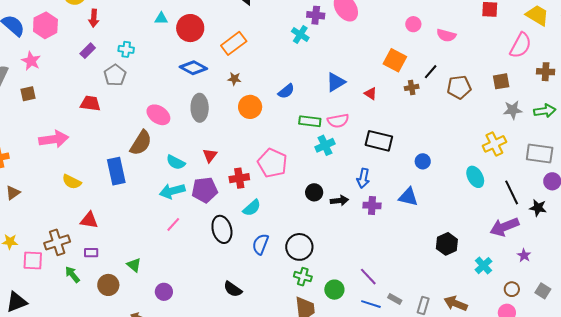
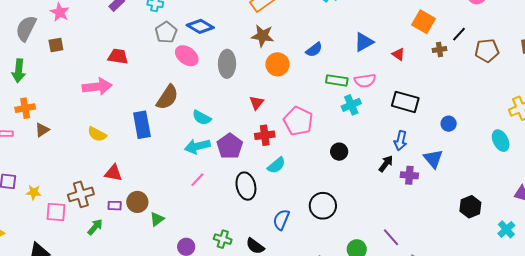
blue diamond: (193, 68) -> (200, 26), moved
gray pentagon: (115, 75) -> (166, 32), moved
brown star: (234, 79) -> (263, 36), size x1.6
pink ellipse: (158, 115) -> (187, 56), moved
pink arrow: (54, 139) -> (97, 87), moved
red triangle: (210, 155) -> (257, 103), moved
blue arrow: (363, 178) -> (400, 141), moved
purple pentagon: (205, 190) -> (230, 146), turned -30
brown triangle: (13, 193) -> (42, 130), moved
blue triangle: (408, 197) -> (433, 159), turned 35
black arrow: (339, 200) -> (386, 164), moved, turned -48
purple cross: (372, 205) -> (409, 175), moved
blue semicircle: (260, 244) -> (281, 220), moved
green triangle: (134, 265) -> (157, 219), turned 42
green arrow: (72, 274) -> (95, 227), turned 78
green cross: (303, 277) -> (223, 239), moved
brown circle: (108, 285) -> (137, 202), moved

